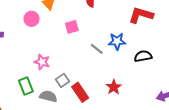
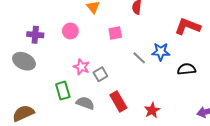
pink circle: (31, 19) -> (70, 31), moved
gray square: (62, 80) -> (100, 74), moved
red star: (114, 87) -> (152, 110), moved

